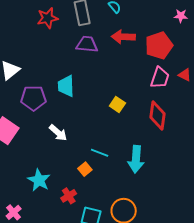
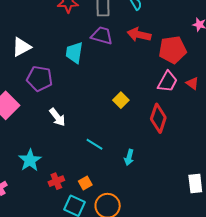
cyan trapezoid: (66, 86) -> (74, 53), moved
cyan arrow: (136, 159) -> (129, 157), size x0.6
orange square: (85, 169) -> (85, 183), moved

